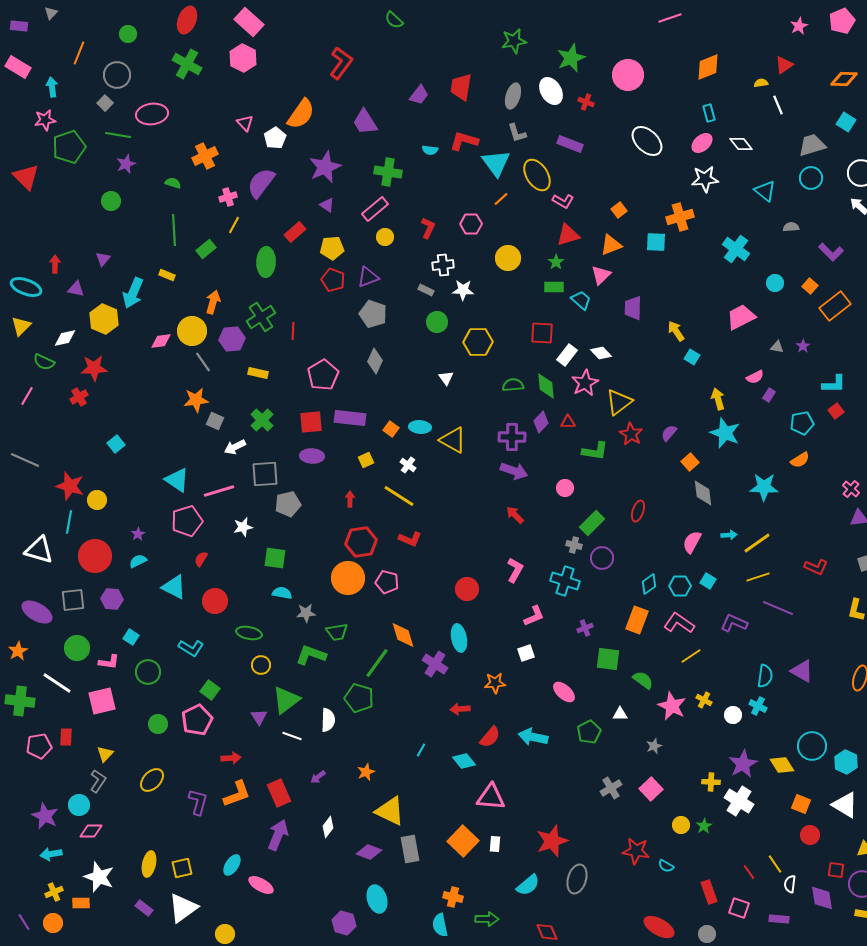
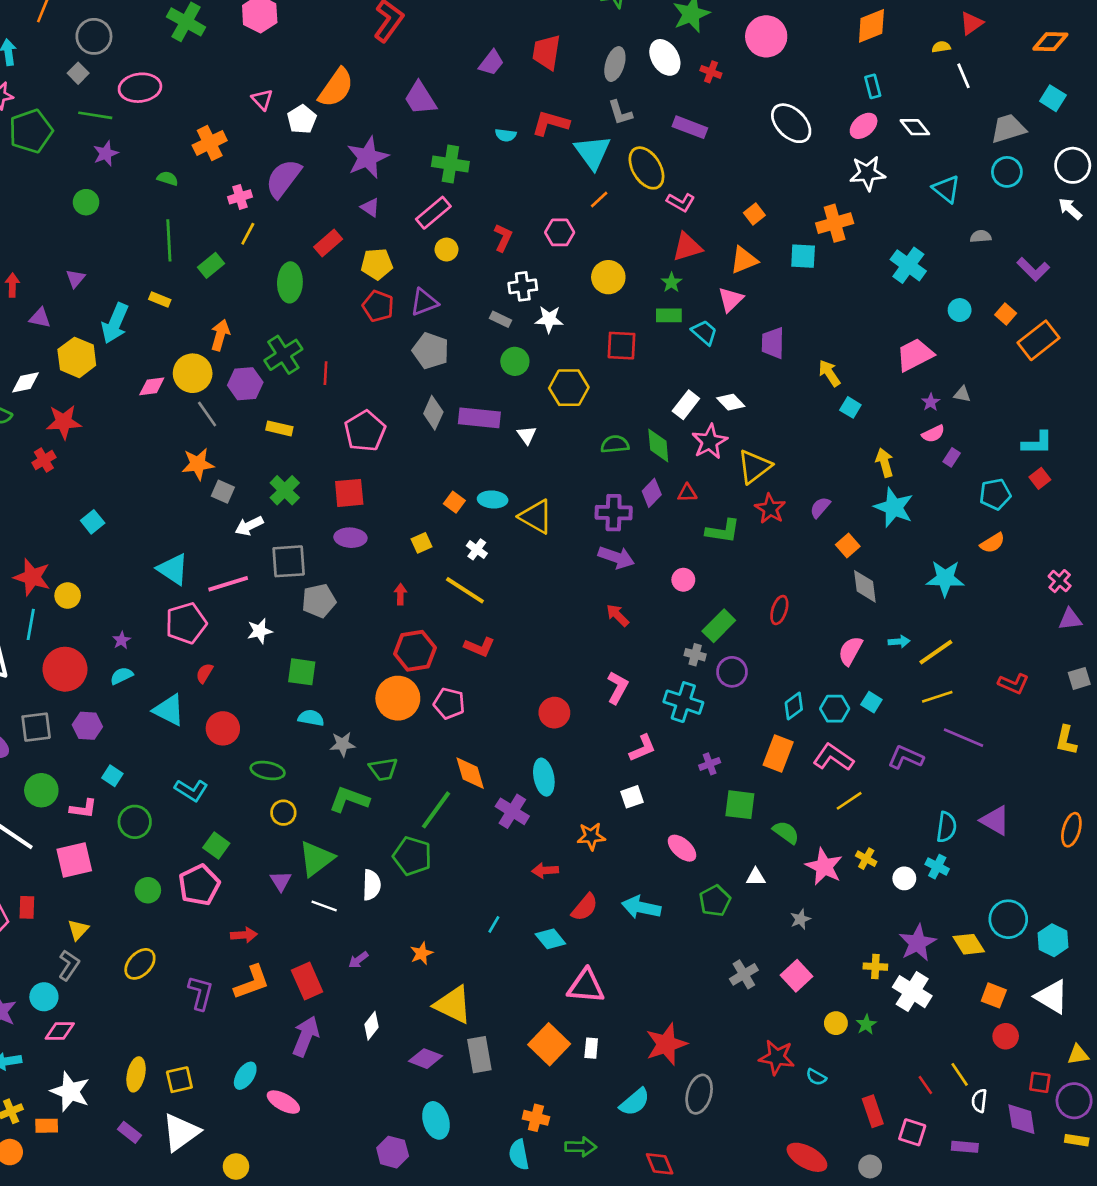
red square: (542, 333) -> (621, 346), moved
purple star: (803, 346) -> (931, 402), moved
purple rectangle: (350, 418) -> (479, 418), moved

